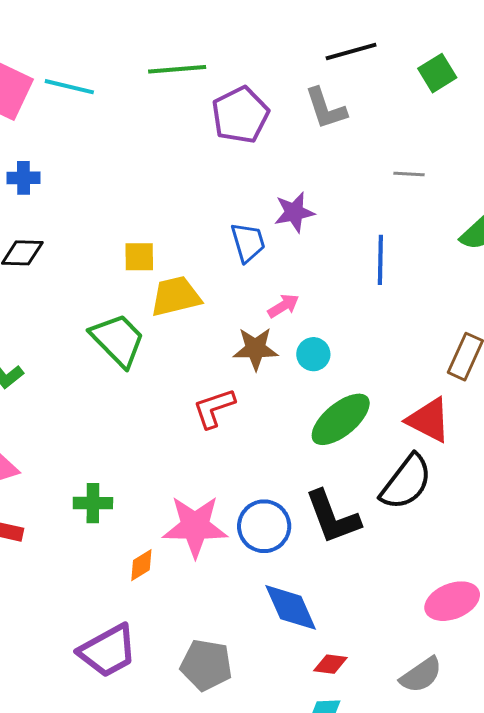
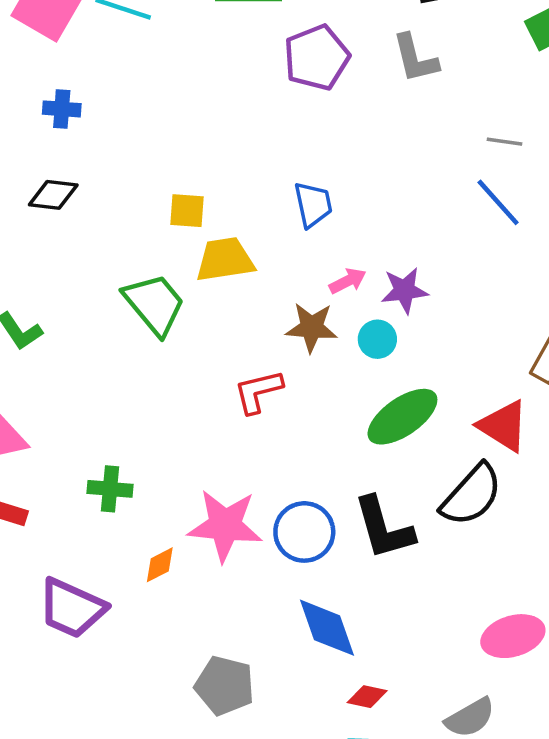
purple star: (294, 212) -> (404, 290), moved
blue line: (380, 260) -> (498, 202), moved, turned -48
purple trapezoid: (108, 651) -> (72, 608), moved, turned 48

